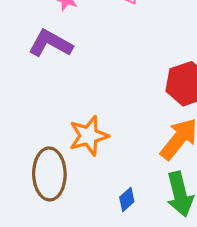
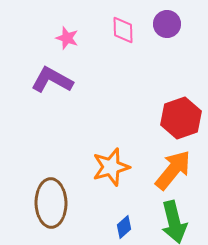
orange star: (89, 136) -> (111, 167), moved

